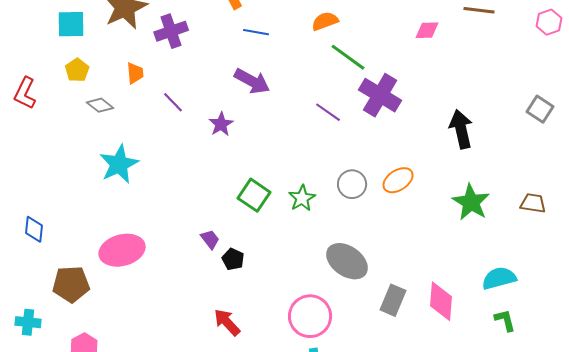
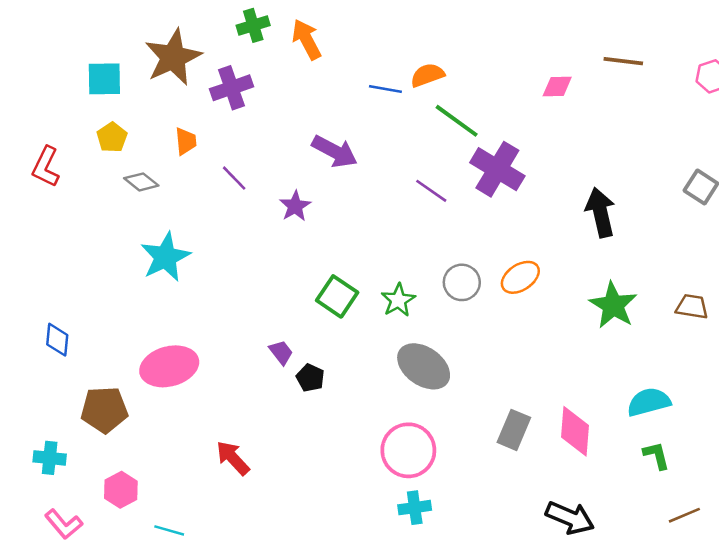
blue line: (256, 32) -> (385, 89), moved
gray ellipse: (347, 261) -> (424, 366), moved
red arrow: (227, 322) -> (233, 458), moved

